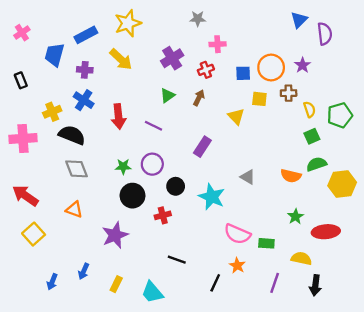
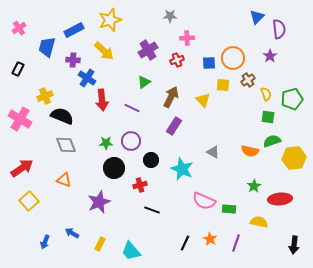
purple star: (303, 65) -> (270, 56), moved
black rectangle: (21, 80) -> (18, 69), turned 48
brown cross: (289, 93) -> (248, 80), turned -32
brown arrow: (199, 98) -> (171, 97), moved, size x1.5
blue cross: (84, 100) -> (87, 78), moved
green square: (312, 136) -> (268, 117), turned 32
pink cross: (23, 139) -> (20, 119), turned 35
red arrow: (25, 196) -> (22, 168), turned 110
black line: (177, 260) -> (152, 210), moved
orange star: (237, 265) -> (210, 239), moved
blue arrow: (84, 271) -> (72, 233), turned 96
black arrow: (315, 285) -> (294, 245), moved

